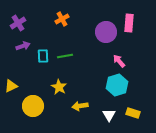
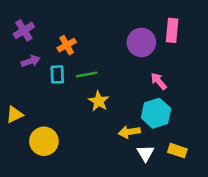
orange cross: (62, 19) -> (67, 45), moved
yellow star: (59, 87) -> (99, 101), moved
yellow arrow: (80, 106) -> (129, 132), moved

